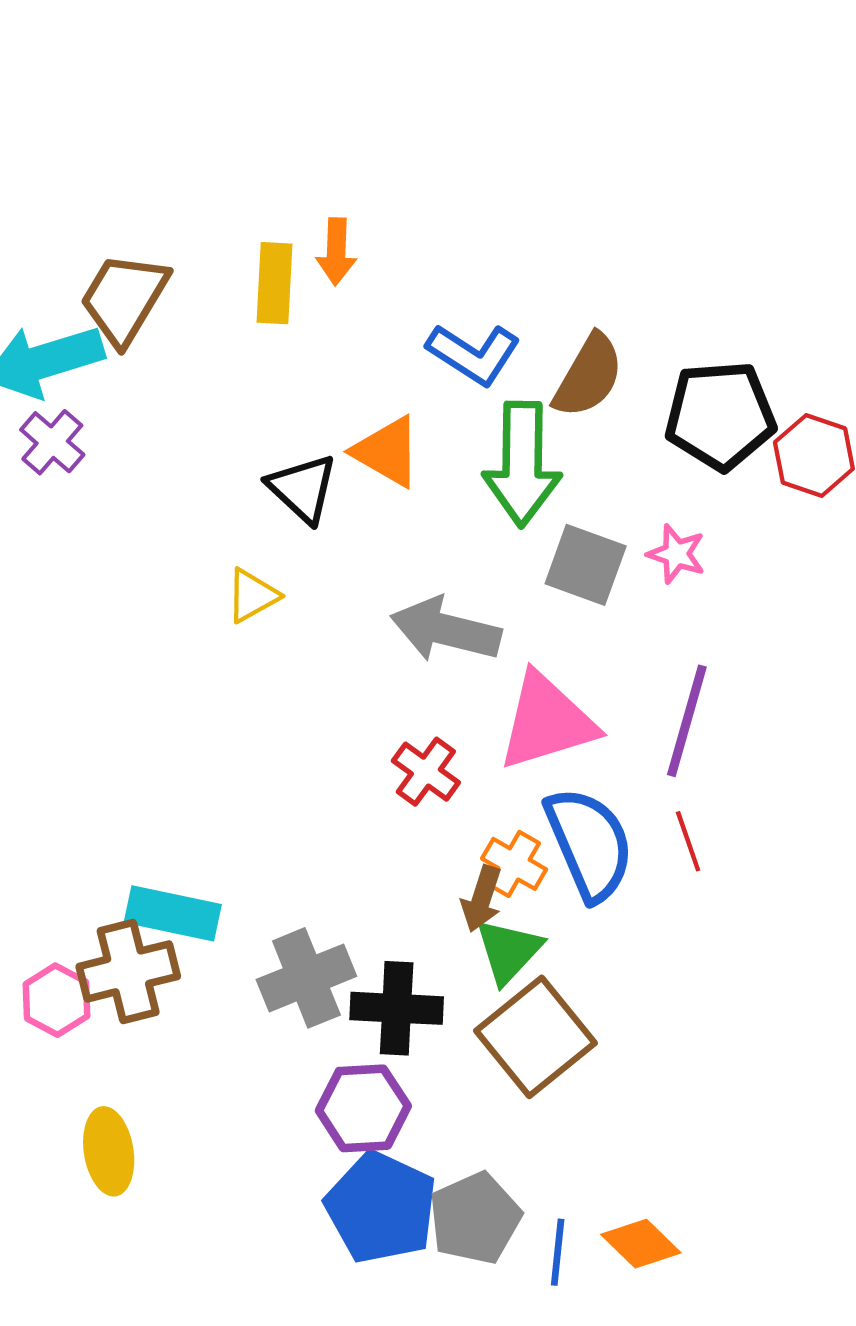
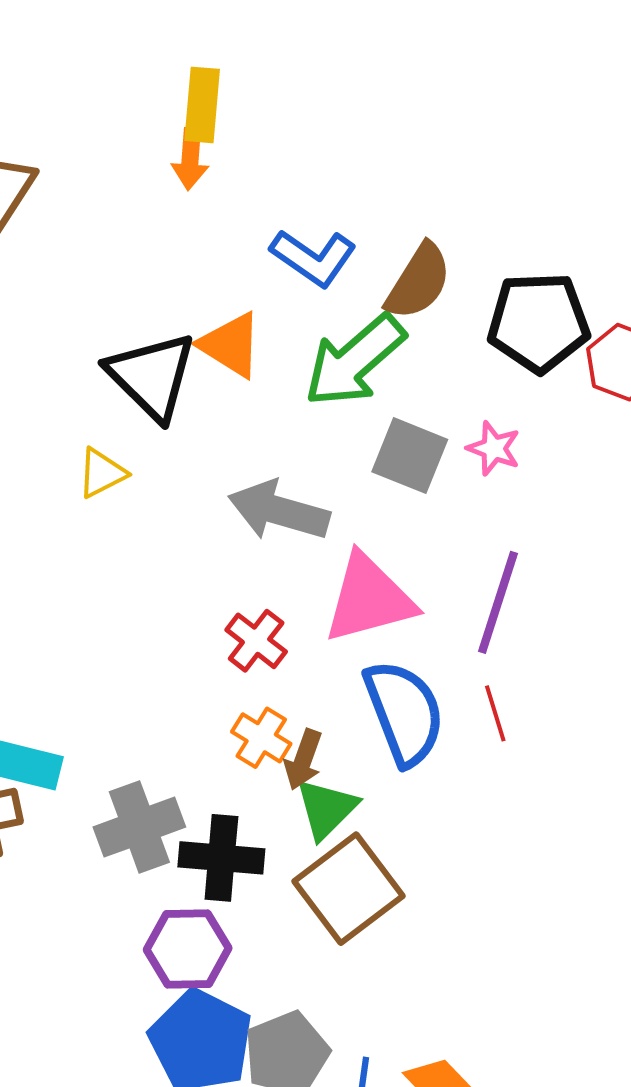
yellow rectangle: (274, 283) -> (202, 105), moved
green arrow: (522, 464) -> (355, 361), turned 46
black triangle: (303, 488) -> (152, 376), size x1.4
orange cross: (514, 864) -> (261, 738), moved

